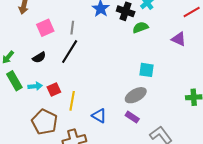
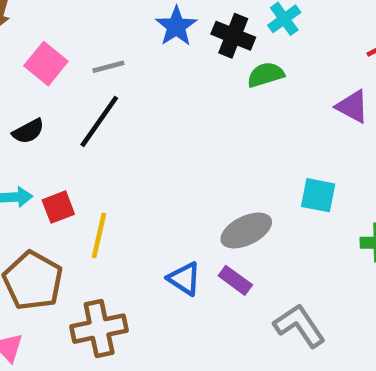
pink square: (45, 28) -> (46, 64), turned -30
gray line: (72, 28) -> (108, 67), turned 64
cyan square: (146, 70) -> (318, 195), moved
blue triangle: (99, 116) -> (184, 279), moved

